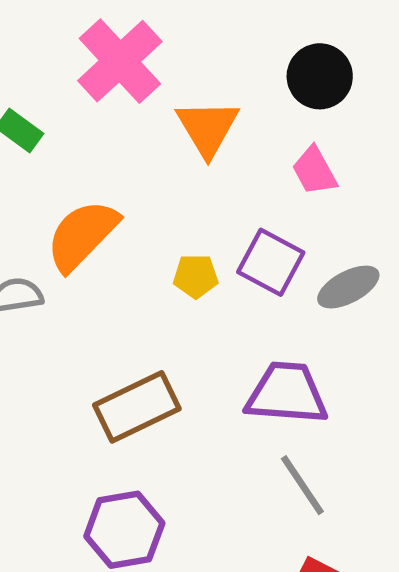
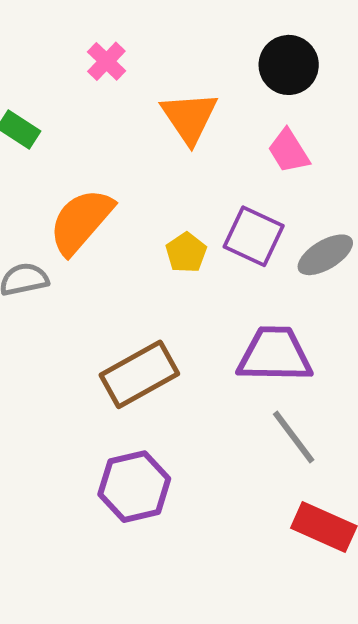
pink cross: (120, 61) -> (106, 61), size x0.5
yellow pentagon: (196, 276) -> (186, 253), turned -30

